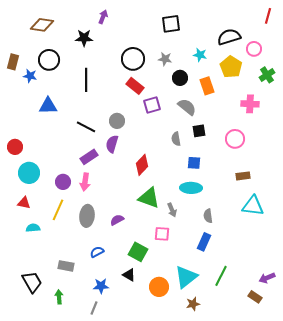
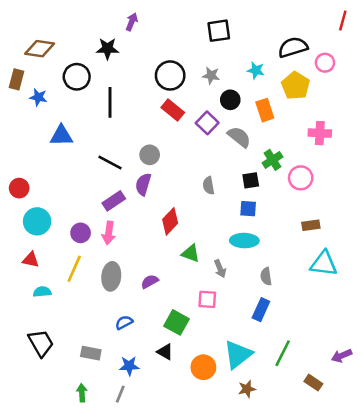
brown diamond: (42, 25) -> (40, 49), moved
black circle: (49, 60) -> (77, 77), moved
green cross: (267, 75) -> (272, 160), moved
purple square: (152, 105) -> (207, 123), moved, turned -30
black square: (199, 131) -> (251, 180), moved
gray semicircle: (176, 139) -> (209, 186), moved
red diamond: (142, 165) -> (170, 221), moved
green triangle: (149, 198) -> (191, 253), size x0.7
gray rectangle: (66, 266) -> (91, 353), moved
black trapezoid: (32, 282) -> (41, 343), moved
green arrow: (59, 297) -> (82, 393), moved
brown rectangle: (255, 297) -> (313, 383), moved

